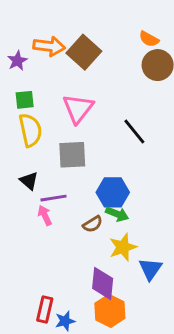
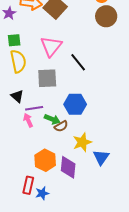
black line: (134, 132) -> (78, 62), moved
green arrow: (117, 214) -> (52, 119), moved
orange hexagon: (110, 311) -> (45, 160), moved

